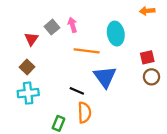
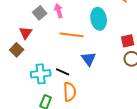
red triangle: (31, 39) -> (26, 33), moved
blue triangle: (105, 77) -> (89, 59), size x0.7
cyan cross: (28, 93) -> (41, 74), moved

